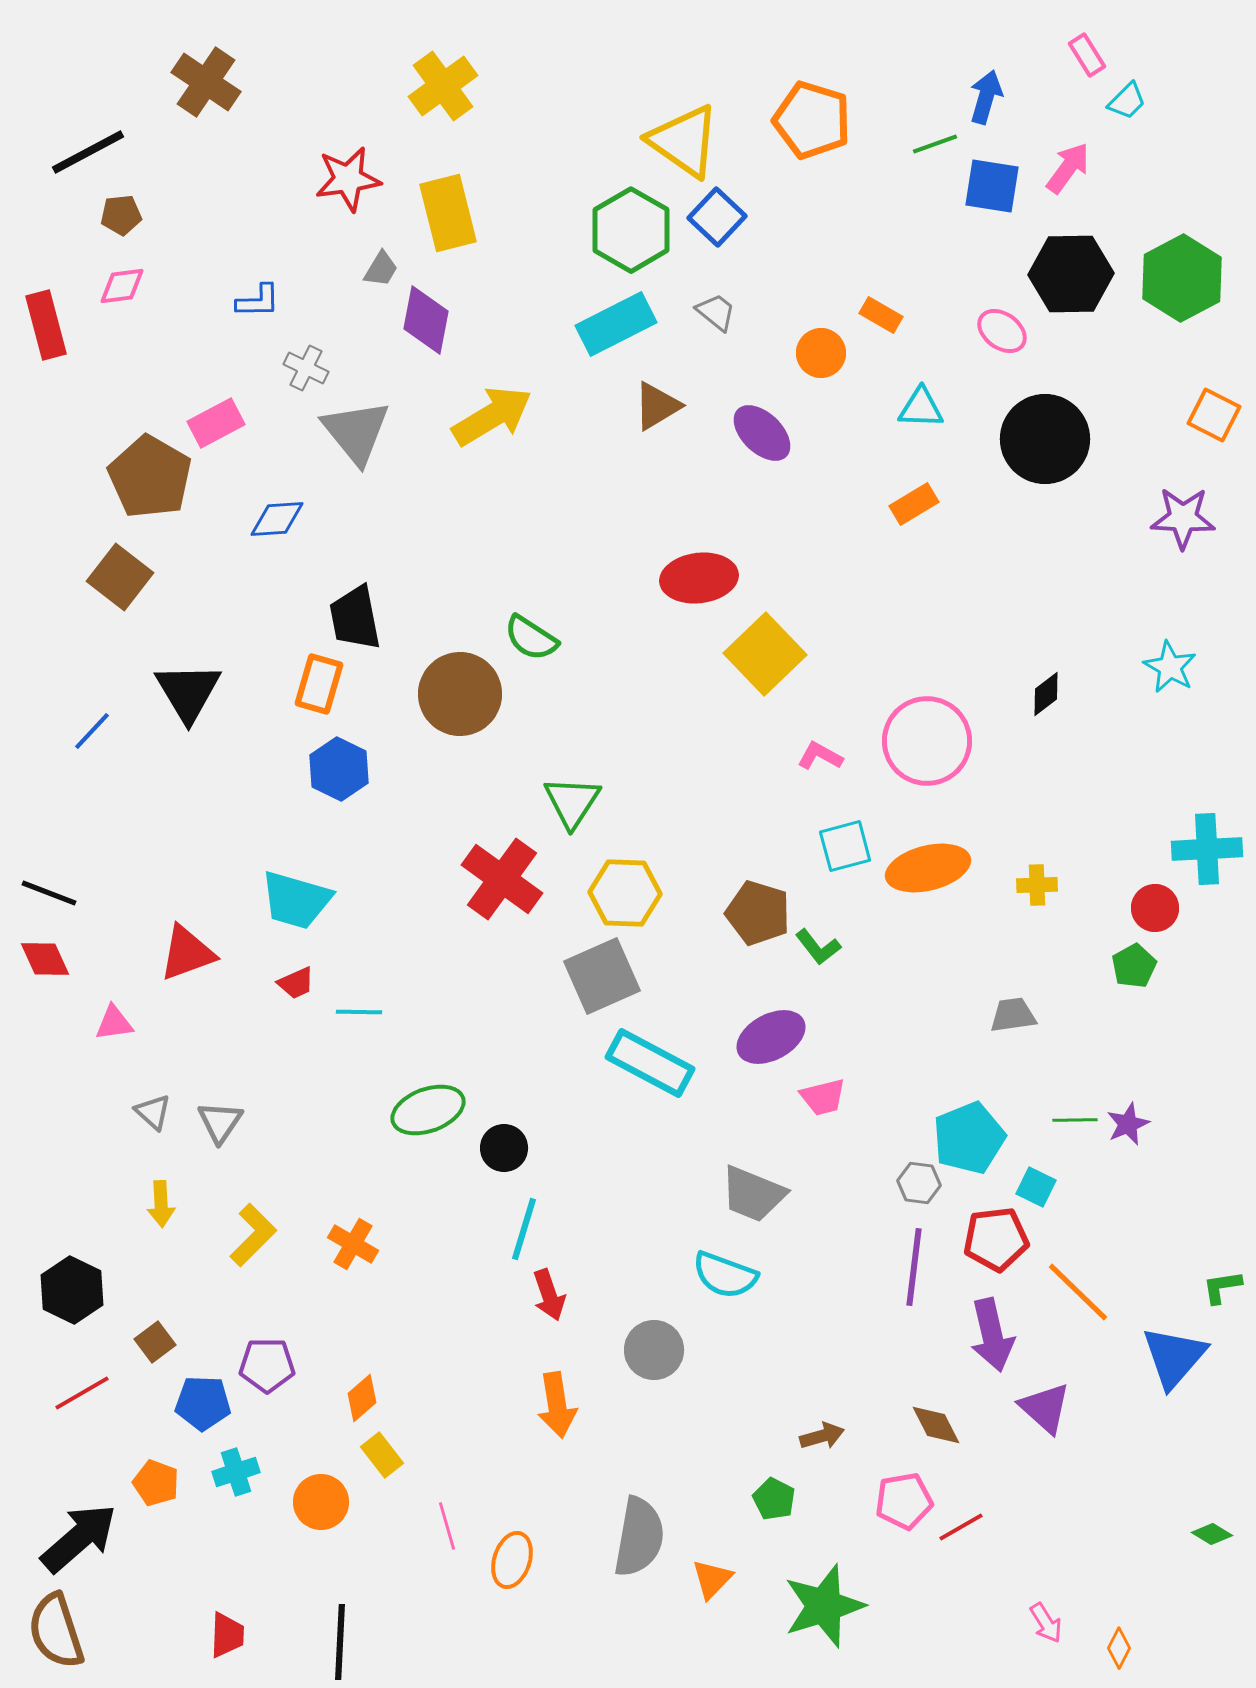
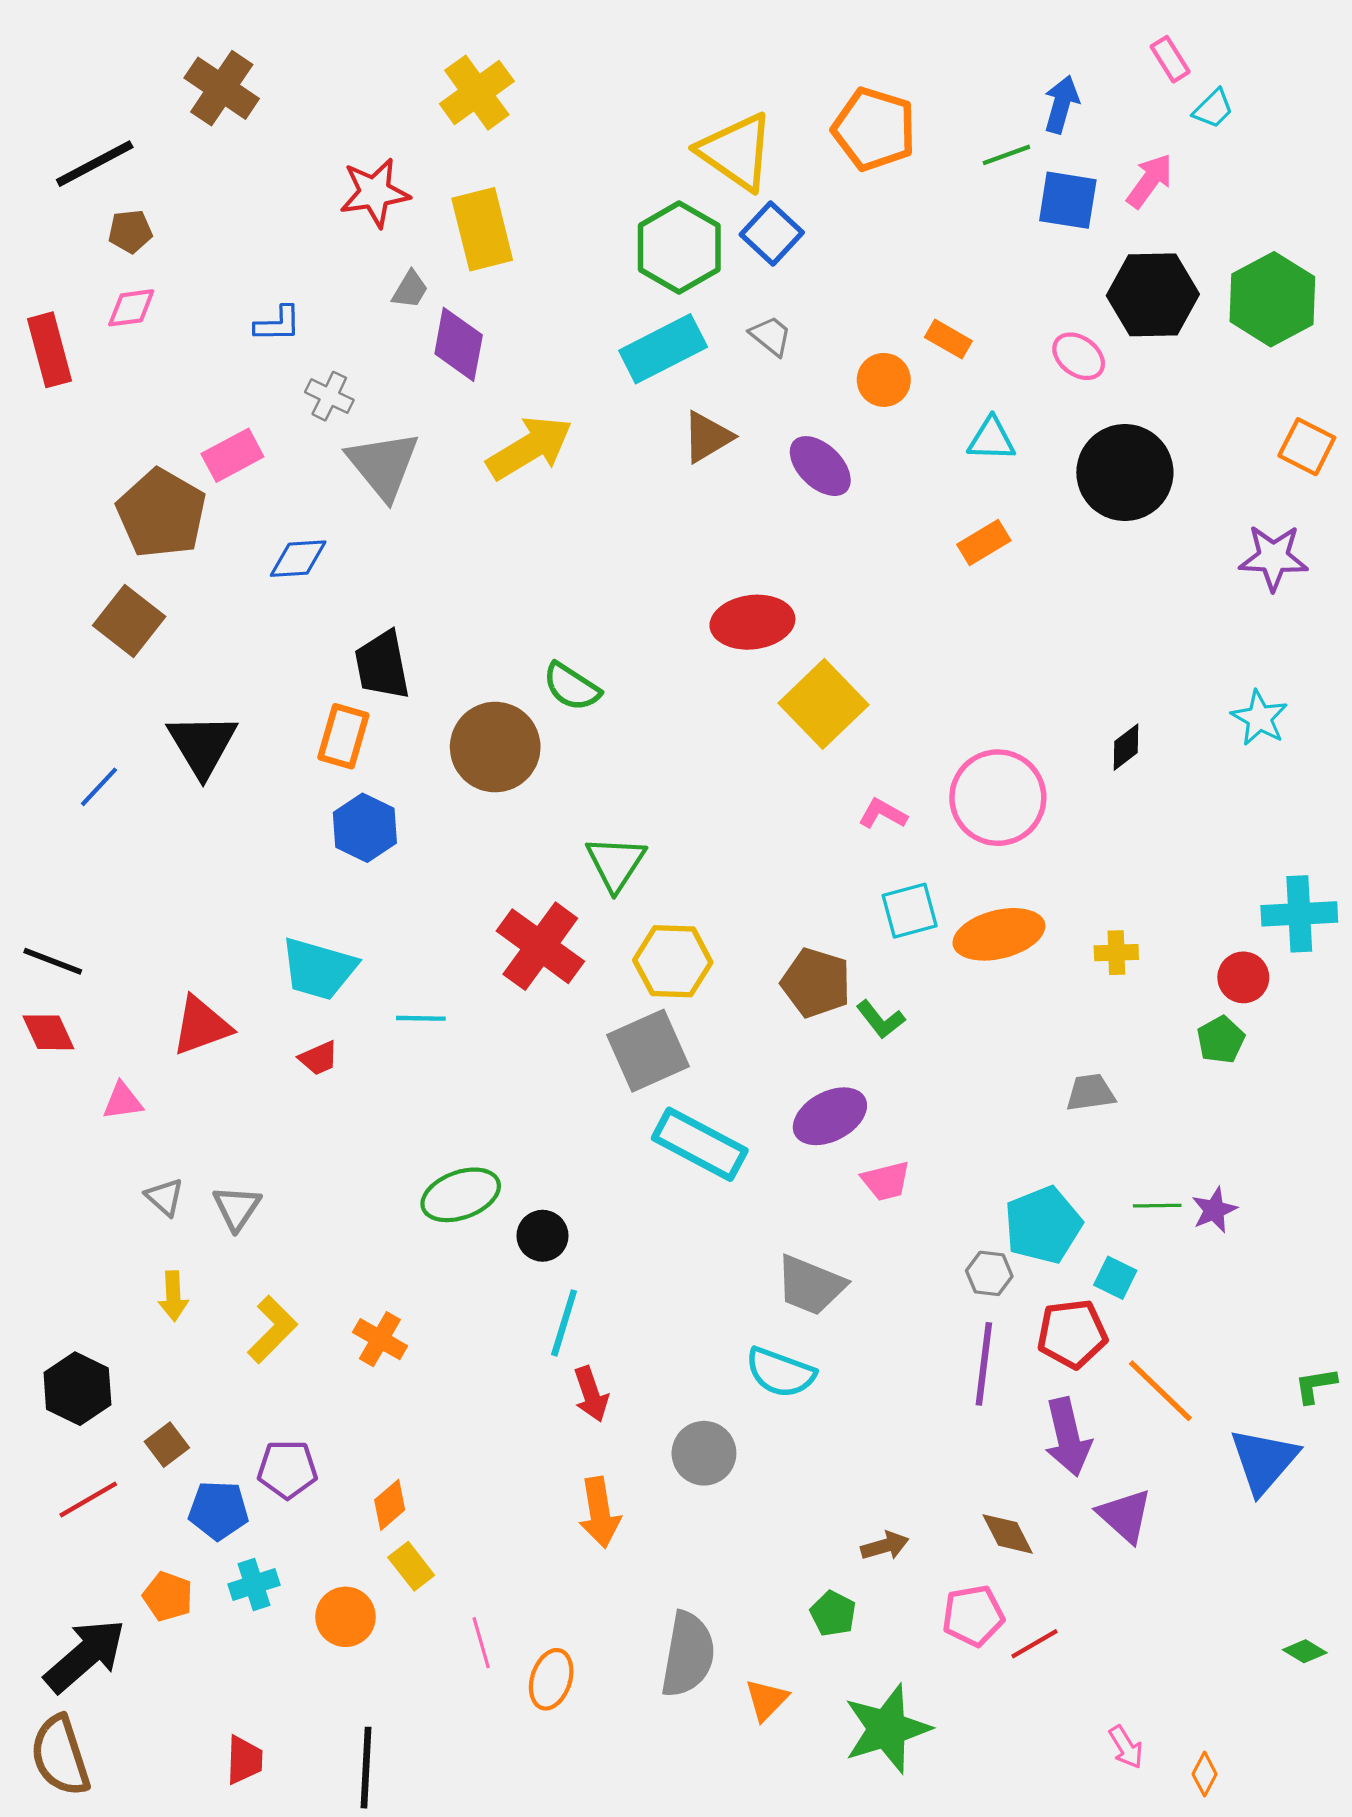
cyan line: (359, 1012) -> (421, 1018), moved

